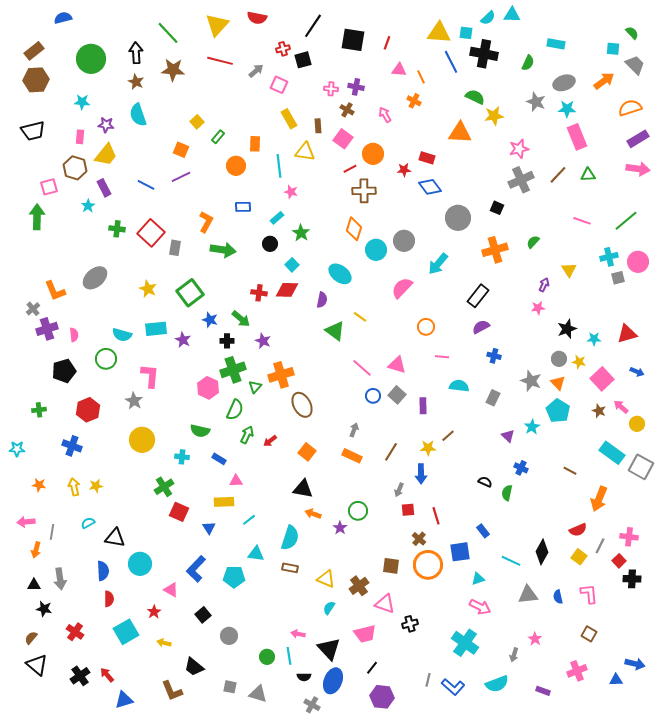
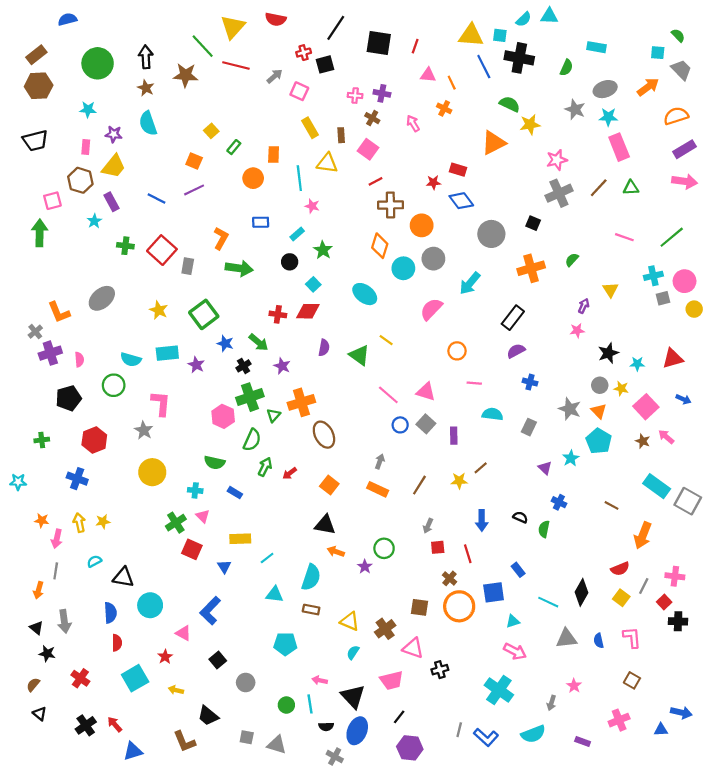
green line: (168, 33) -> (203, 46), moved
orange triangle: (460, 133) -> (494, 143), turned -30
orange circle: (373, 154) -> (422, 225), moved
purple semicircle: (322, 300) -> (324, 348), moved
black cross: (227, 341) -> (243, 366), turned -32
yellow circle: (637, 424) -> (694, 309), moved
blue arrow: (421, 474) -> (482, 520), moved
pink triangle: (236, 481) -> (203, 516), moved, turned 48
pink arrow: (26, 522) -> (57, 539), moved, turned -72
cyan pentagon: (234, 577) -> (285, 644), moved
black triangle: (34, 585) -> (36, 628), turned 40
black triangle: (37, 665) -> (40, 714), size x0.6

